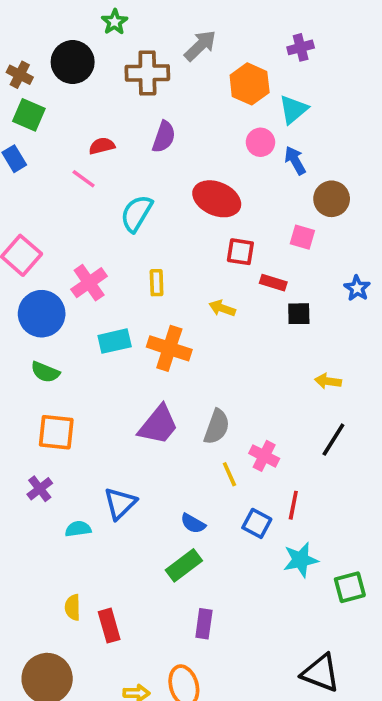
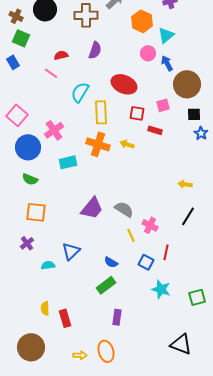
brown circle: (332, 199) -> (187, 84), size x1.4
pink square: (302, 237) -> (163, 105), moved, turned -32
yellow rectangle: (157, 283) -> (101, 112), moved, size x1.6
black square: (299, 314) -> (194, 114), moved
orange cross: (169, 348) -> (98, 144), moved
gray semicircle: (217, 427) -> (124, 209), turned -78
cyan star: (301, 560) -> (161, 289), moved, turned 30

